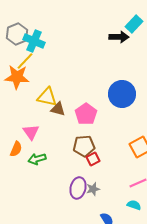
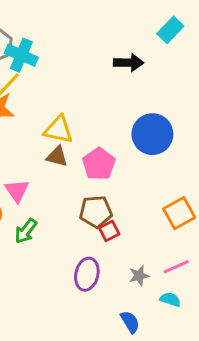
black arrow: (119, 37) -> (129, 63), moved
yellow triangle: (47, 97) -> (59, 130), moved
green arrow: (37, 159) -> (26, 231), turned -36
gray star: (93, 189) -> (139, 276), moved

